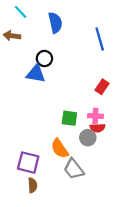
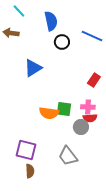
blue line: (100, 39) -> (92, 36), turned -50
black circle: (44, 59) -> (62, 42), moved
blue triangle: (36, 74) -> (33, 68), turned -42
orange semicircle: (60, 148) -> (49, 113), moved, turned -48

